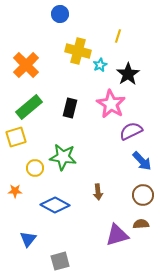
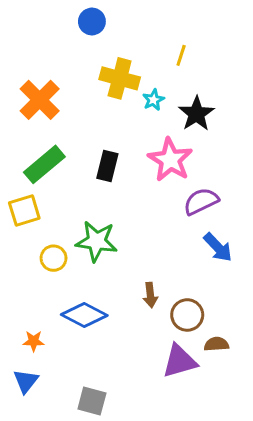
orange star: (15, 191) -> (34, 341), moved
brown circle: (143, 195) -> (187, 315), moved
blue triangle: (28, 239) -> (26, 381), moved
gray square: (60, 261) -> (92, 401), turned 30

